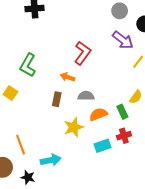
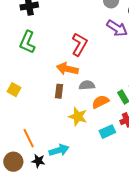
green L-shape: (28, 65) -> (27, 42), moved
orange arrow: (68, 77) -> (67, 69), size x1.5
yellow star: (74, 127) -> (78, 117), turned -30
black star: (28, 177) -> (38, 161), moved

